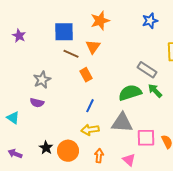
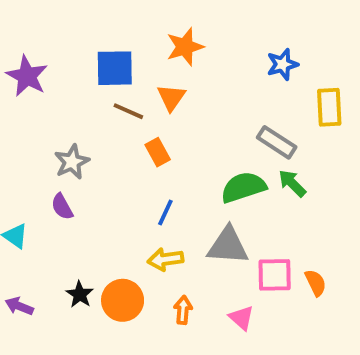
blue star: (150, 21) -> (282, 64), moved
purple star: (19, 36) -> (27, 76), size x1.5
purple semicircle: (37, 103) -> (62, 207), turned 48

